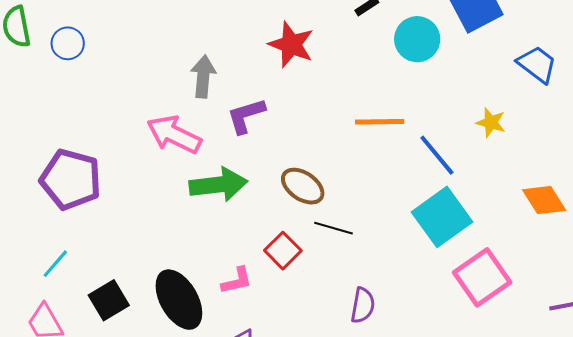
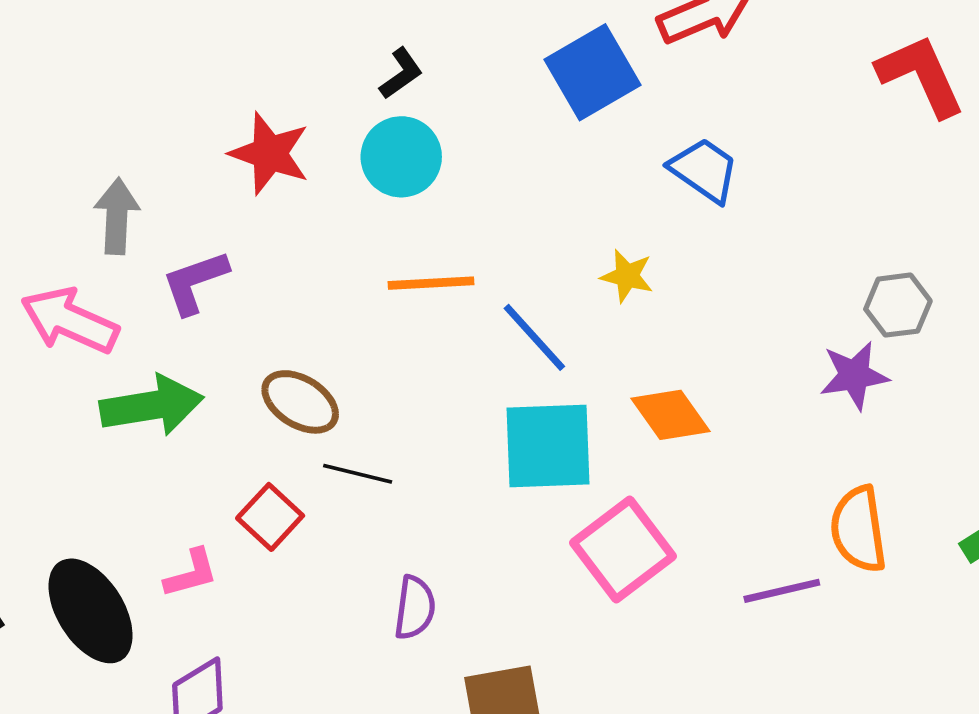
cyan circle: (417, 39) -> (401, 157), moved
orange diamond: (544, 200) -> (670, 415), moved
cyan square: (442, 217) -> (548, 446), turned 36

